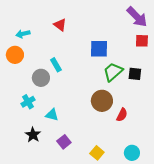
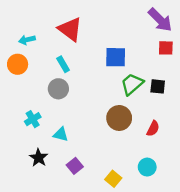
red triangle: (60, 25) -> (70, 29), size x1.6
cyan rectangle: (56, 65) -> (63, 64), moved
gray circle: (41, 78) -> (58, 89), moved
red semicircle: (122, 115) -> (153, 128), moved
cyan circle: (132, 153) -> (147, 167), moved

